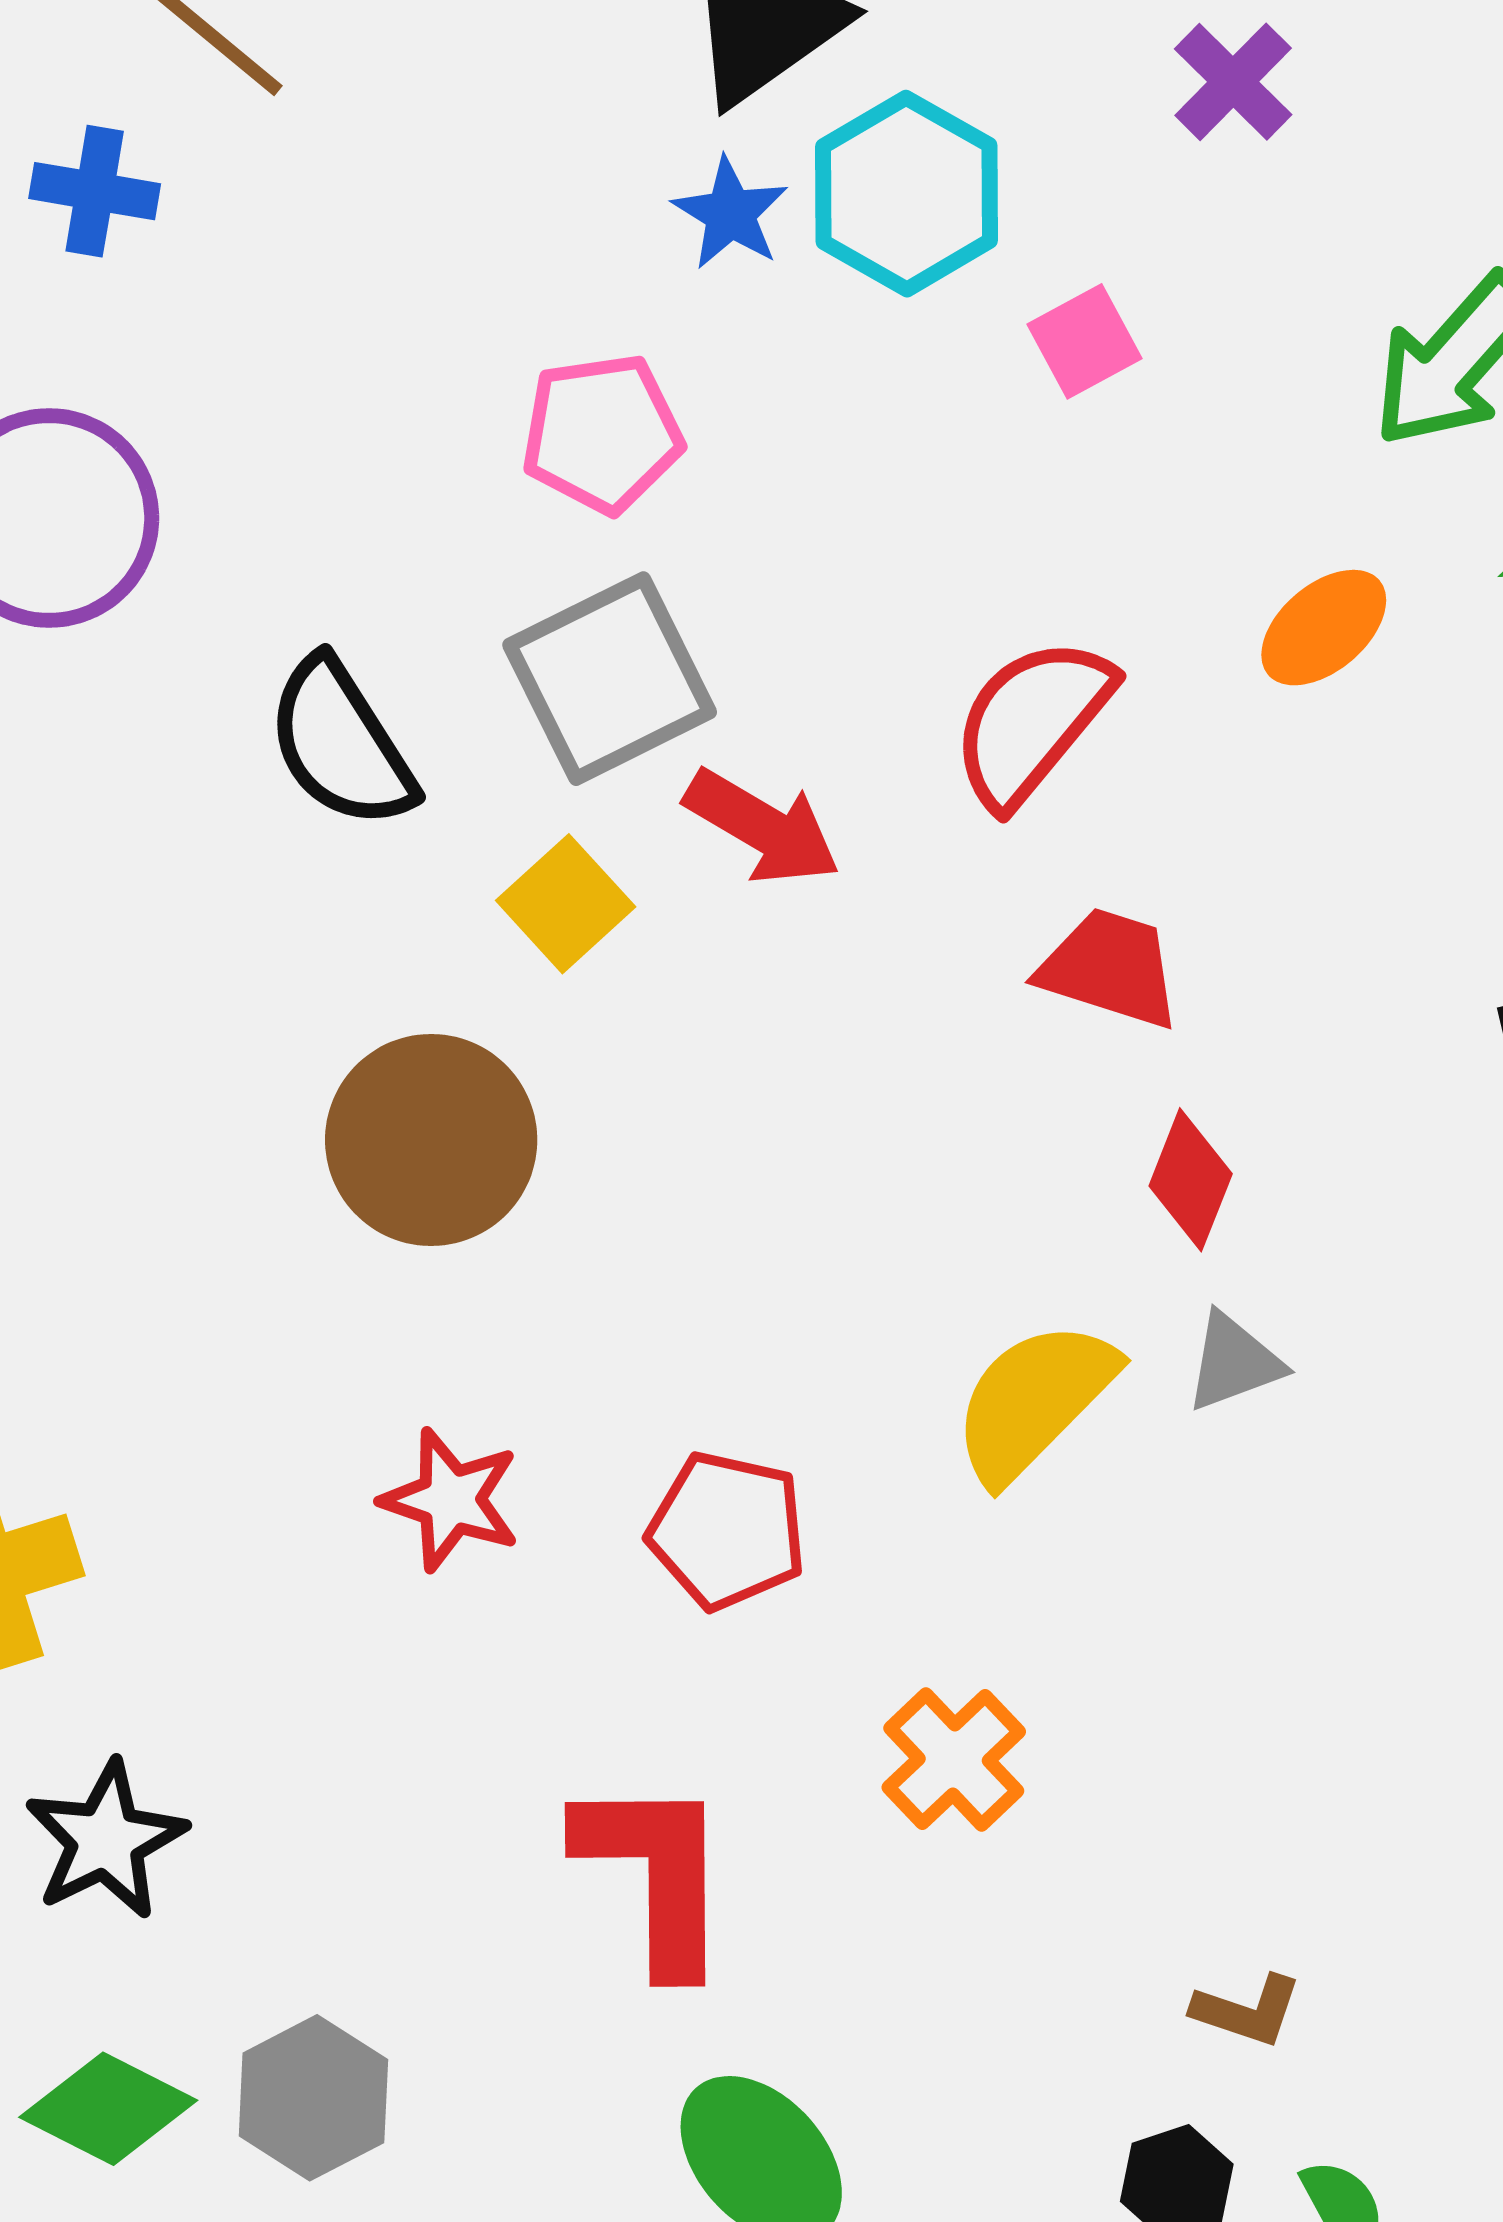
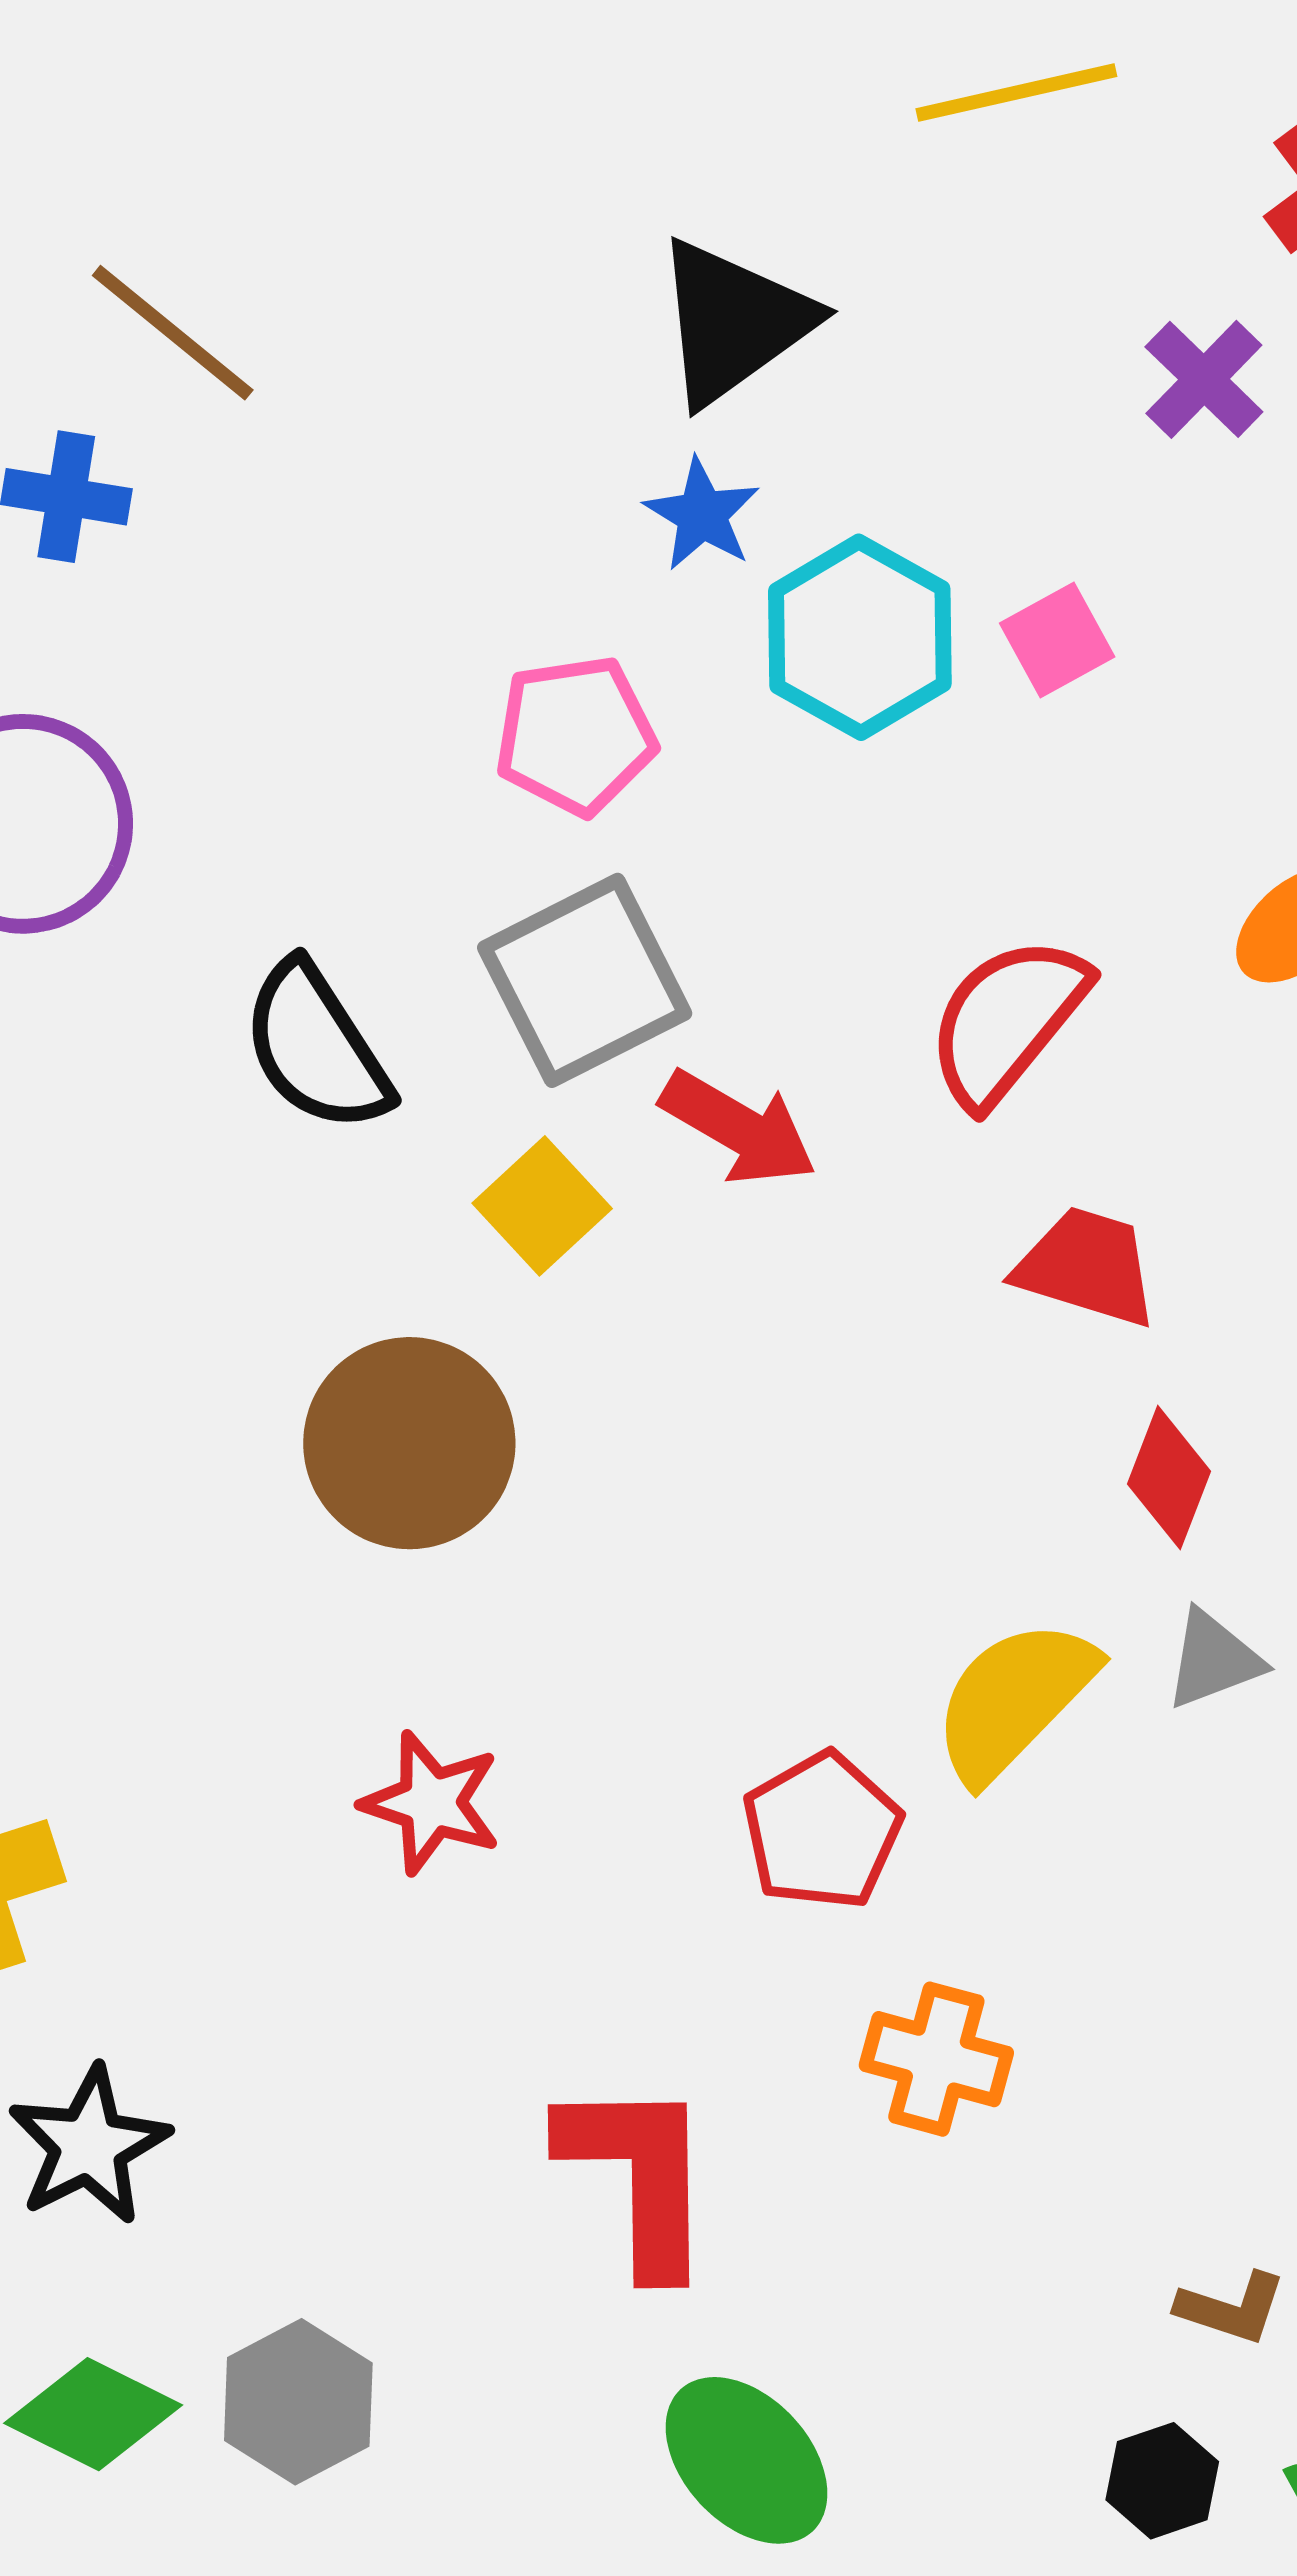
cyan hexagon: (906, 194) -> (860, 637), moved
red pentagon: (727, 1531) -> (822, 1831), moved, turned 30
orange cross: (954, 1760) -> (936, 2059), turned -31

